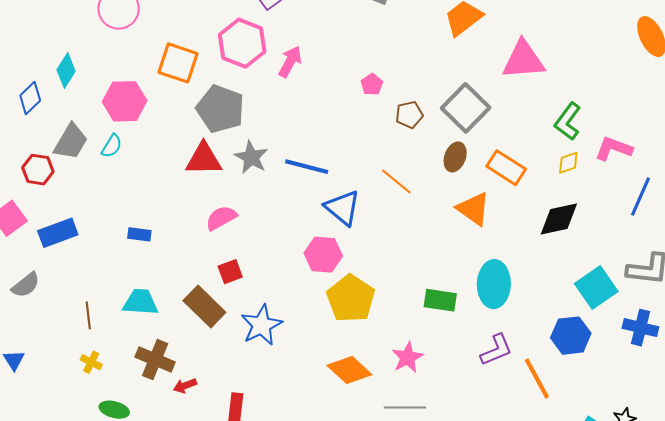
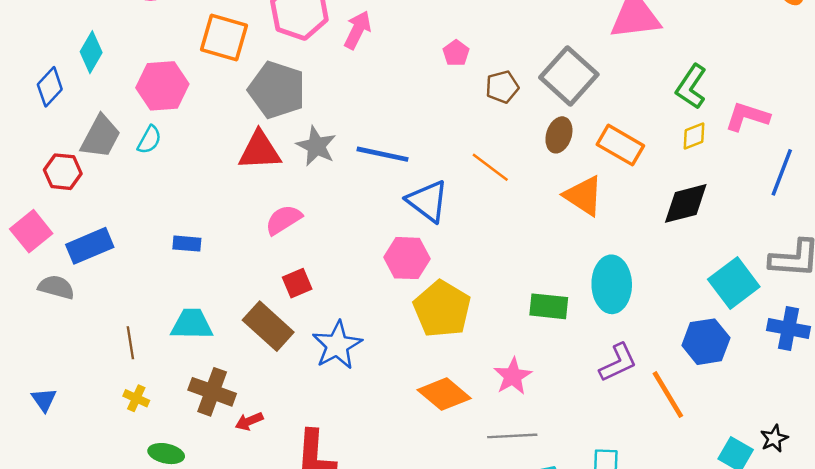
gray semicircle: (26, 285) -> (56, 287), moved, turned -124

